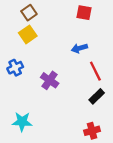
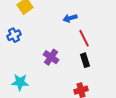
purple cross: (50, 80) -> (51, 57), moved
black rectangle: (97, 96) -> (85, 60), turned -64

